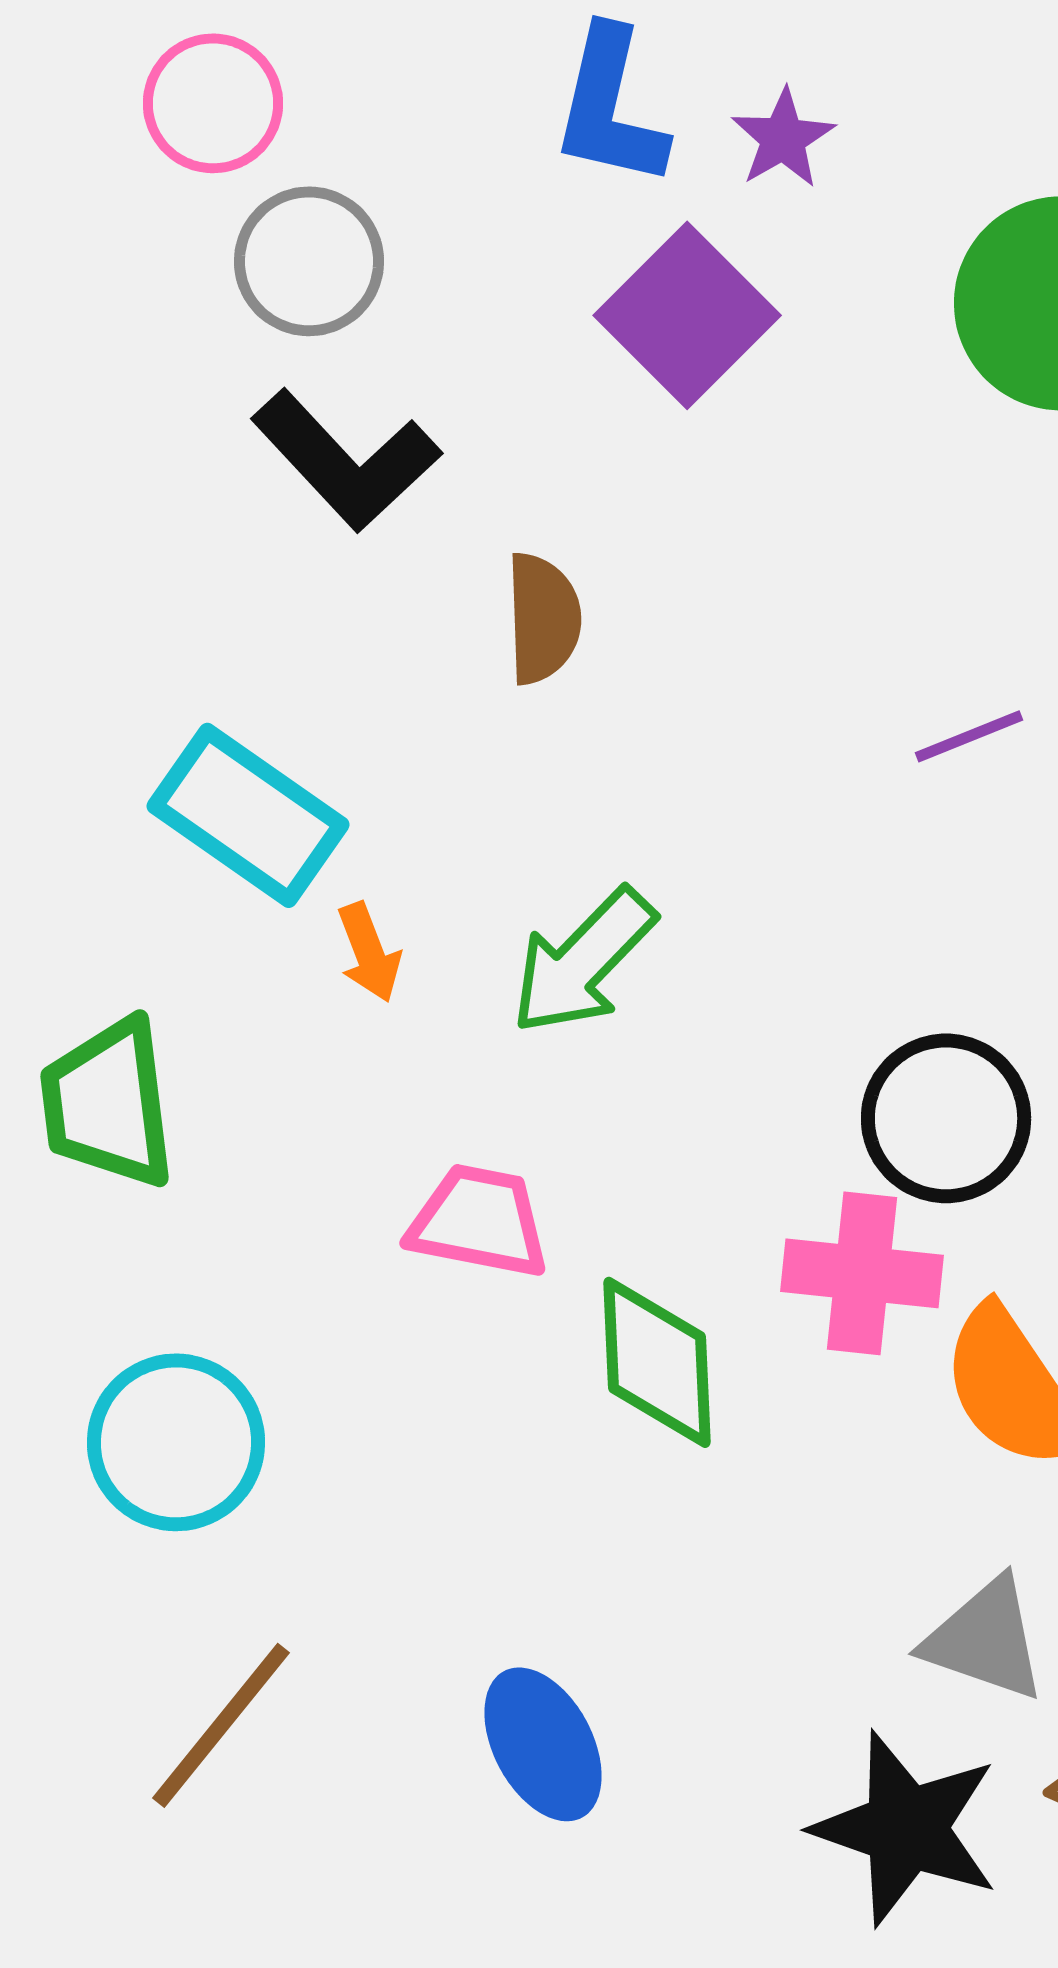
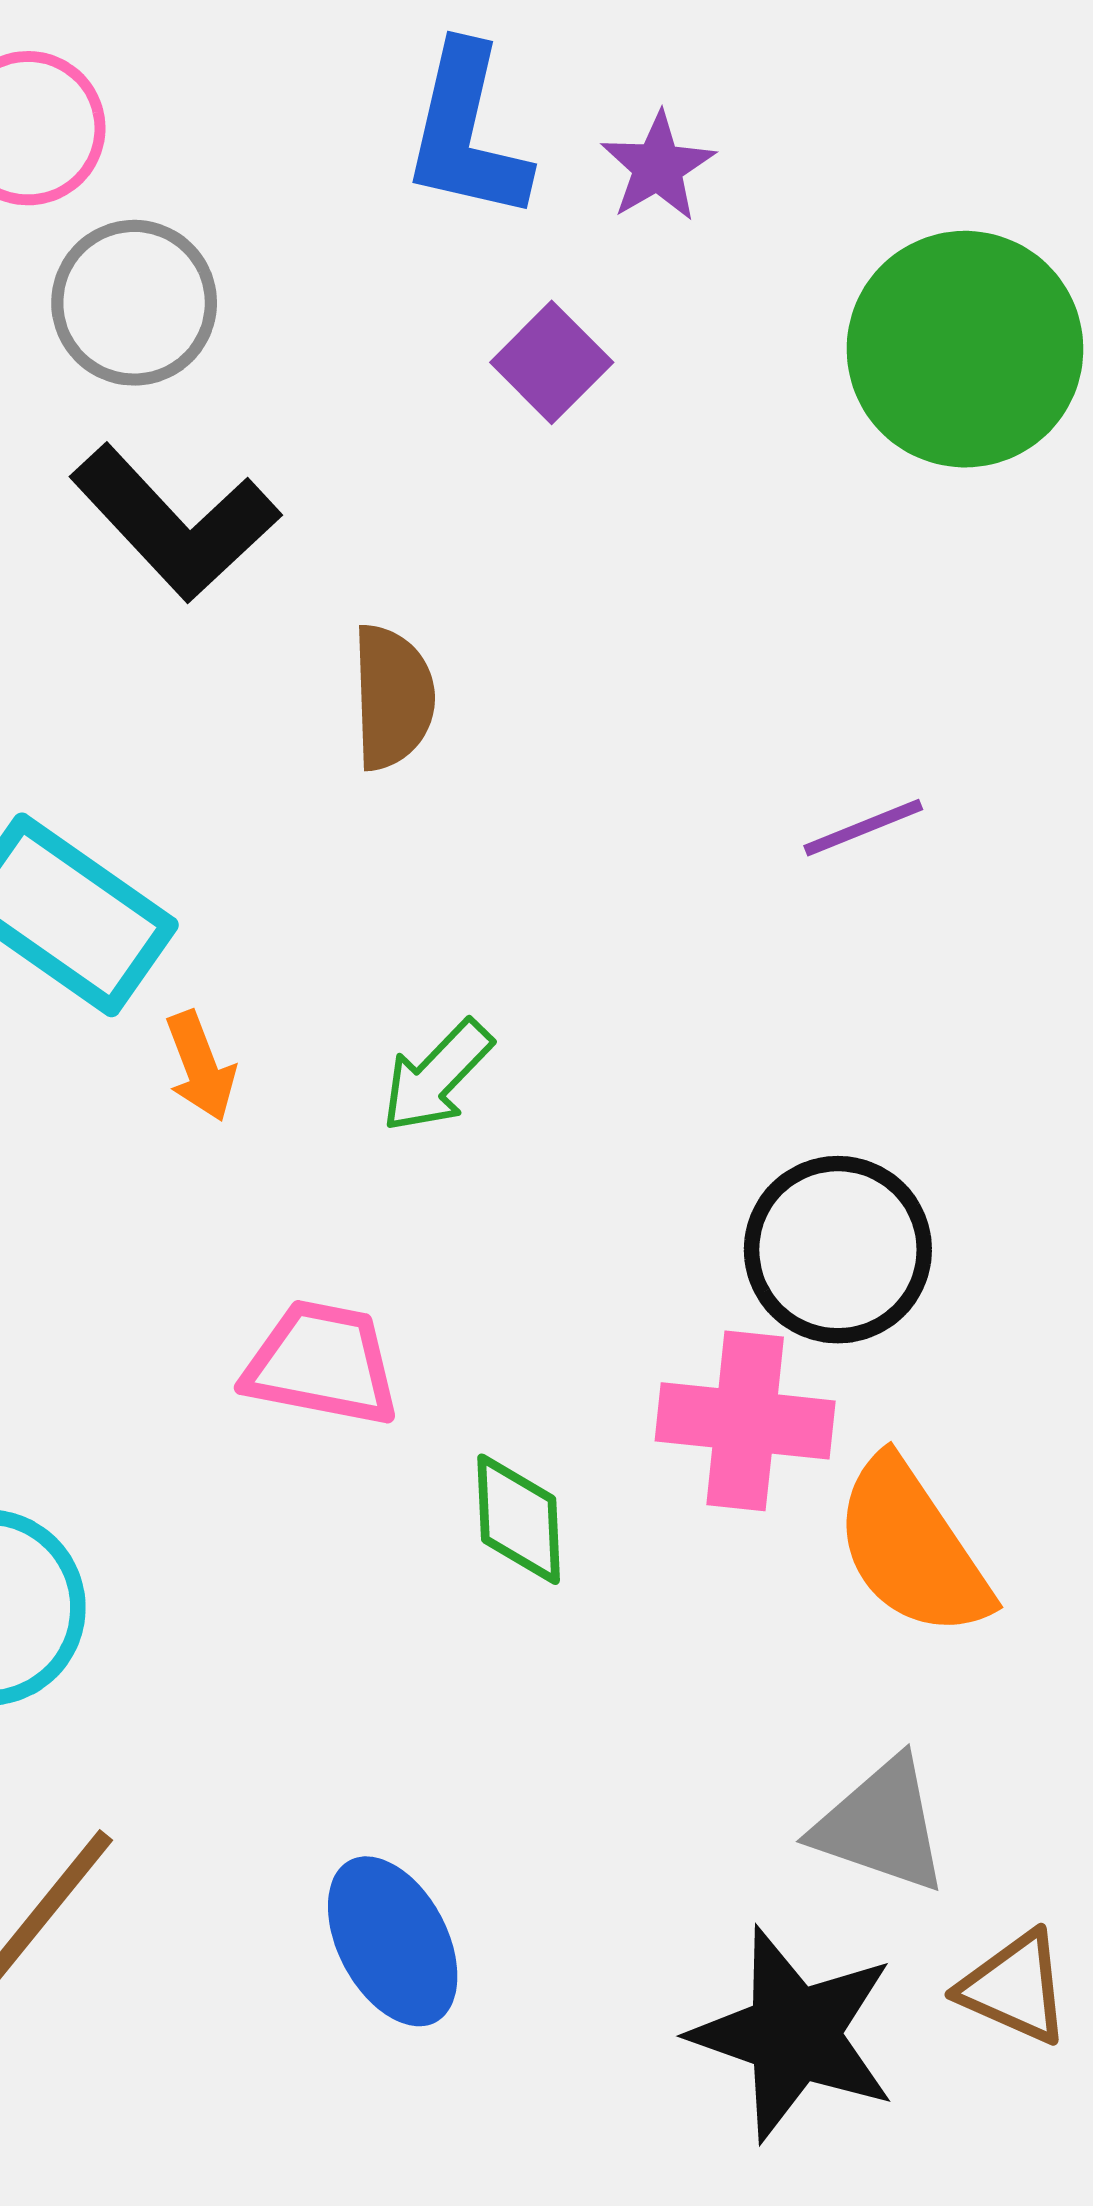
purple square: (687, 315) -> (552, 362), size x0.6
green arrow: (583, 961) -> (437, 1076), size x0.7
green diamond: (657, 1362) -> (519, 1519), size x0.7

